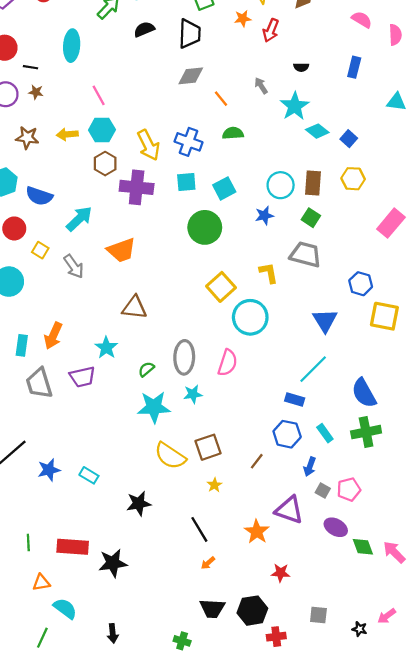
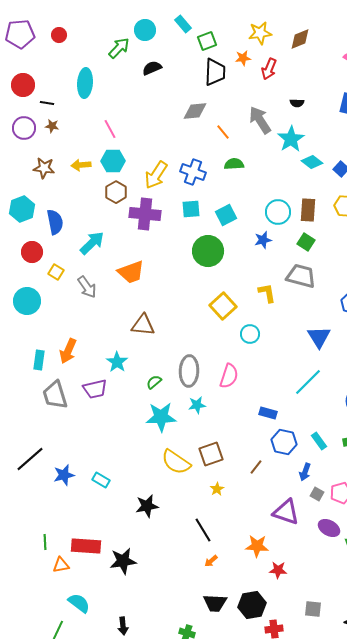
black trapezoid: (190, 34) -> (215, 72), moved
gray arrow: (261, 86) -> (260, 120), size x1.8
yellow arrow: (148, 145) -> (156, 175), turned 60
blue semicircle: (39, 196) -> (55, 222), turned -120
cyan circle: (250, 317) -> (250, 334), size x0.6
blue rectangle: (295, 400) -> (268, 413), moved
orange star: (257, 532) -> (257, 546), moved, turned -30
orange triangle: (41, 582) -> (61, 565), moved

